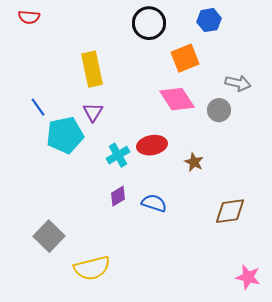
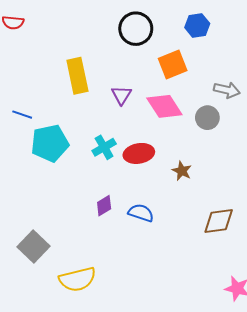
blue line: (38, 107) -> (22, 115), turned -36
purple triangle: (93, 112) -> (121, 95), moved
cyan cross: (118, 155) -> (104, 147), moved

